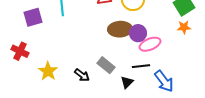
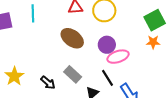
brown ellipse: (120, 29) -> (72, 38), moved, turned 35
black line: (141, 66) -> (107, 78), turned 60

